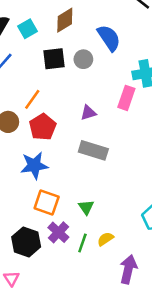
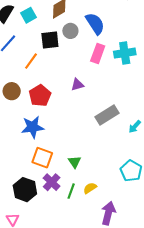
gray circle: (83, 59) -> (70, 31), moved
pink rectangle: (126, 98) -> (98, 53), moved
orange line: (32, 99) -> (31, 61), moved
gray rectangle: (93, 150) -> (107, 115), moved, turned -50

